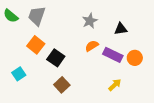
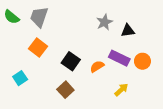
gray star: (90, 21) -> (104, 22), moved
orange semicircle: (92, 46) -> (97, 66), moved
black square: (56, 58) -> (71, 61), moved

